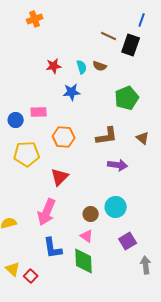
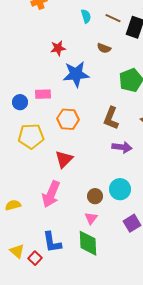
cyan semicircle: (82, 67) -> (86, 16), moved
blue star: (72, 92) -> (76, 74), size x1.5
brown L-shape: (107, 136) -> (111, 118), turned 120
pink triangle: (87, 236) -> (91, 218), turned 32
blue L-shape: (53, 248) -> (52, 242), moved

